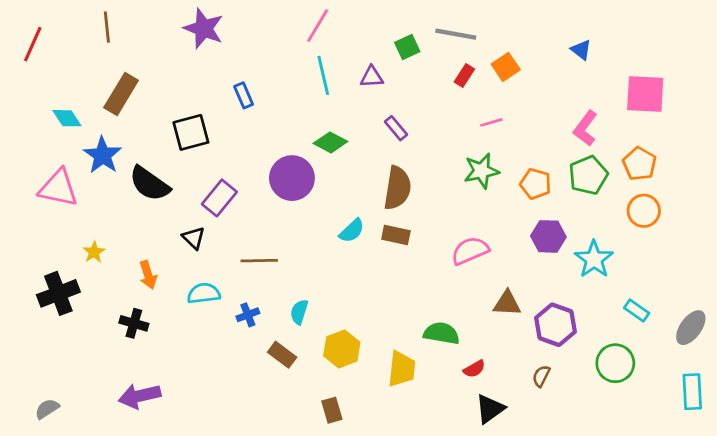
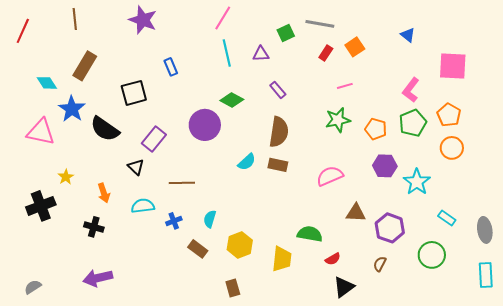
gray ellipse: (691, 328) -> (485, 230), turned -45

